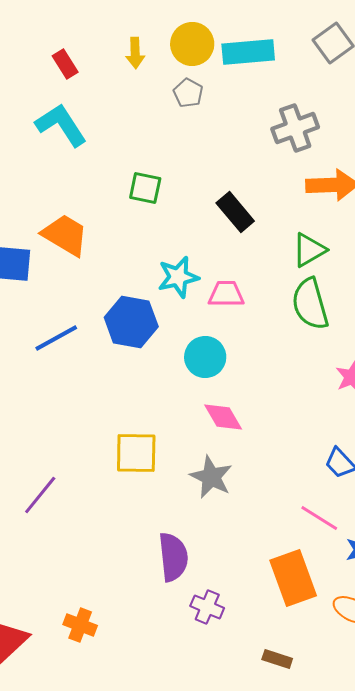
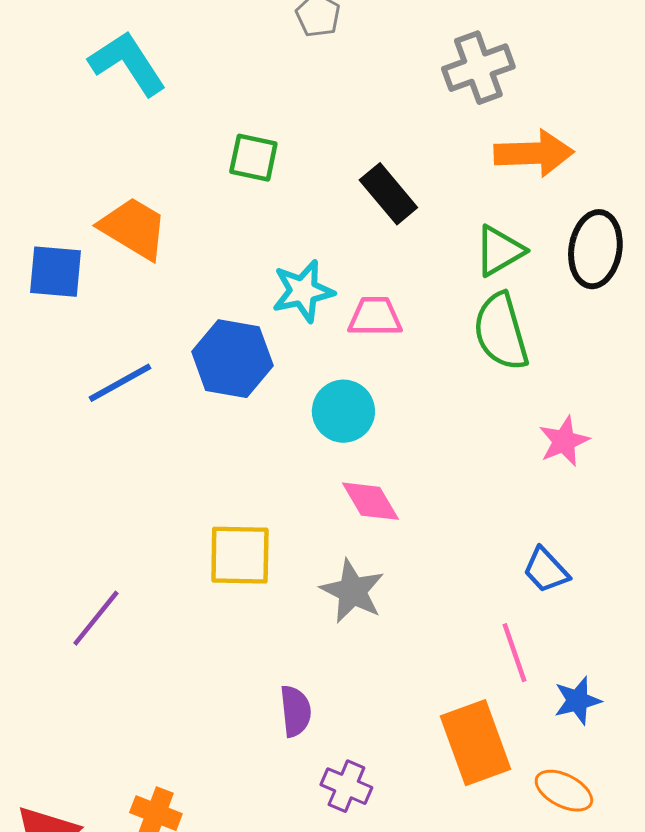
pink line: (319, 518) -> (514, 653), turned 39
purple semicircle: (173, 557) -> (295, 711), size x0.7

